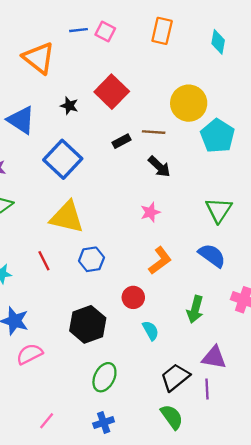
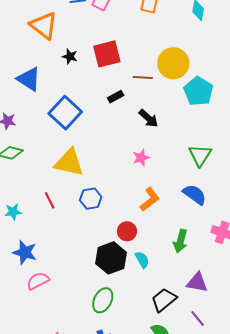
red square: (112, 92) -> (107, 54), turned 32
black star: (69, 106) -> (70, 56), moved
brown line: (154, 132) -> (143, 78), moved
black hexagon: (88, 324) -> (111, 258), moved
purple line: (207, 389) -> (198, 318), moved, turned -36

